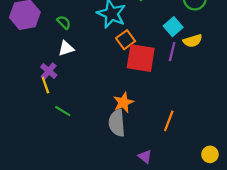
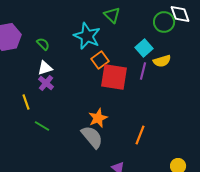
purple cross: (49, 71) -> (46, 83), moved
gray semicircle: (117, 123) -> (92, 137), turned 145

